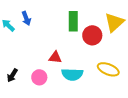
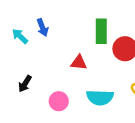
red triangle: (55, 57) -> (79, 62), moved
black arrow: (12, 75) -> (25, 84), moved

